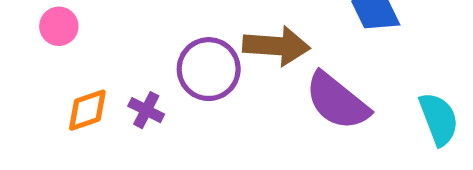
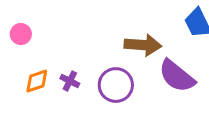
purple circle: (209, 69) -> (116, 85), moved

